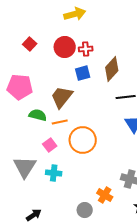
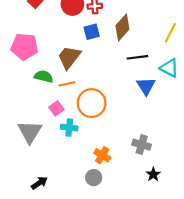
cyan cross: (54, 173) -> (69, 128), moved
orange cross: (105, 195) -> (102, 155), moved

